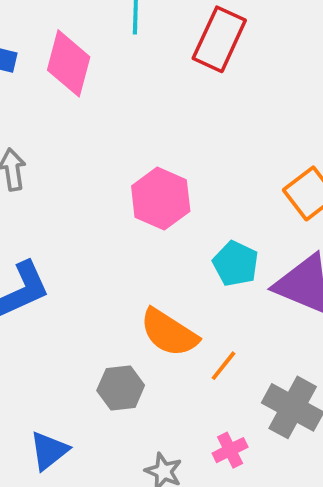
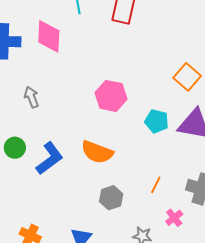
orange semicircle: (169, 333) -> (97, 152), moved
orange line: (224, 366) -> (156, 185), moved

